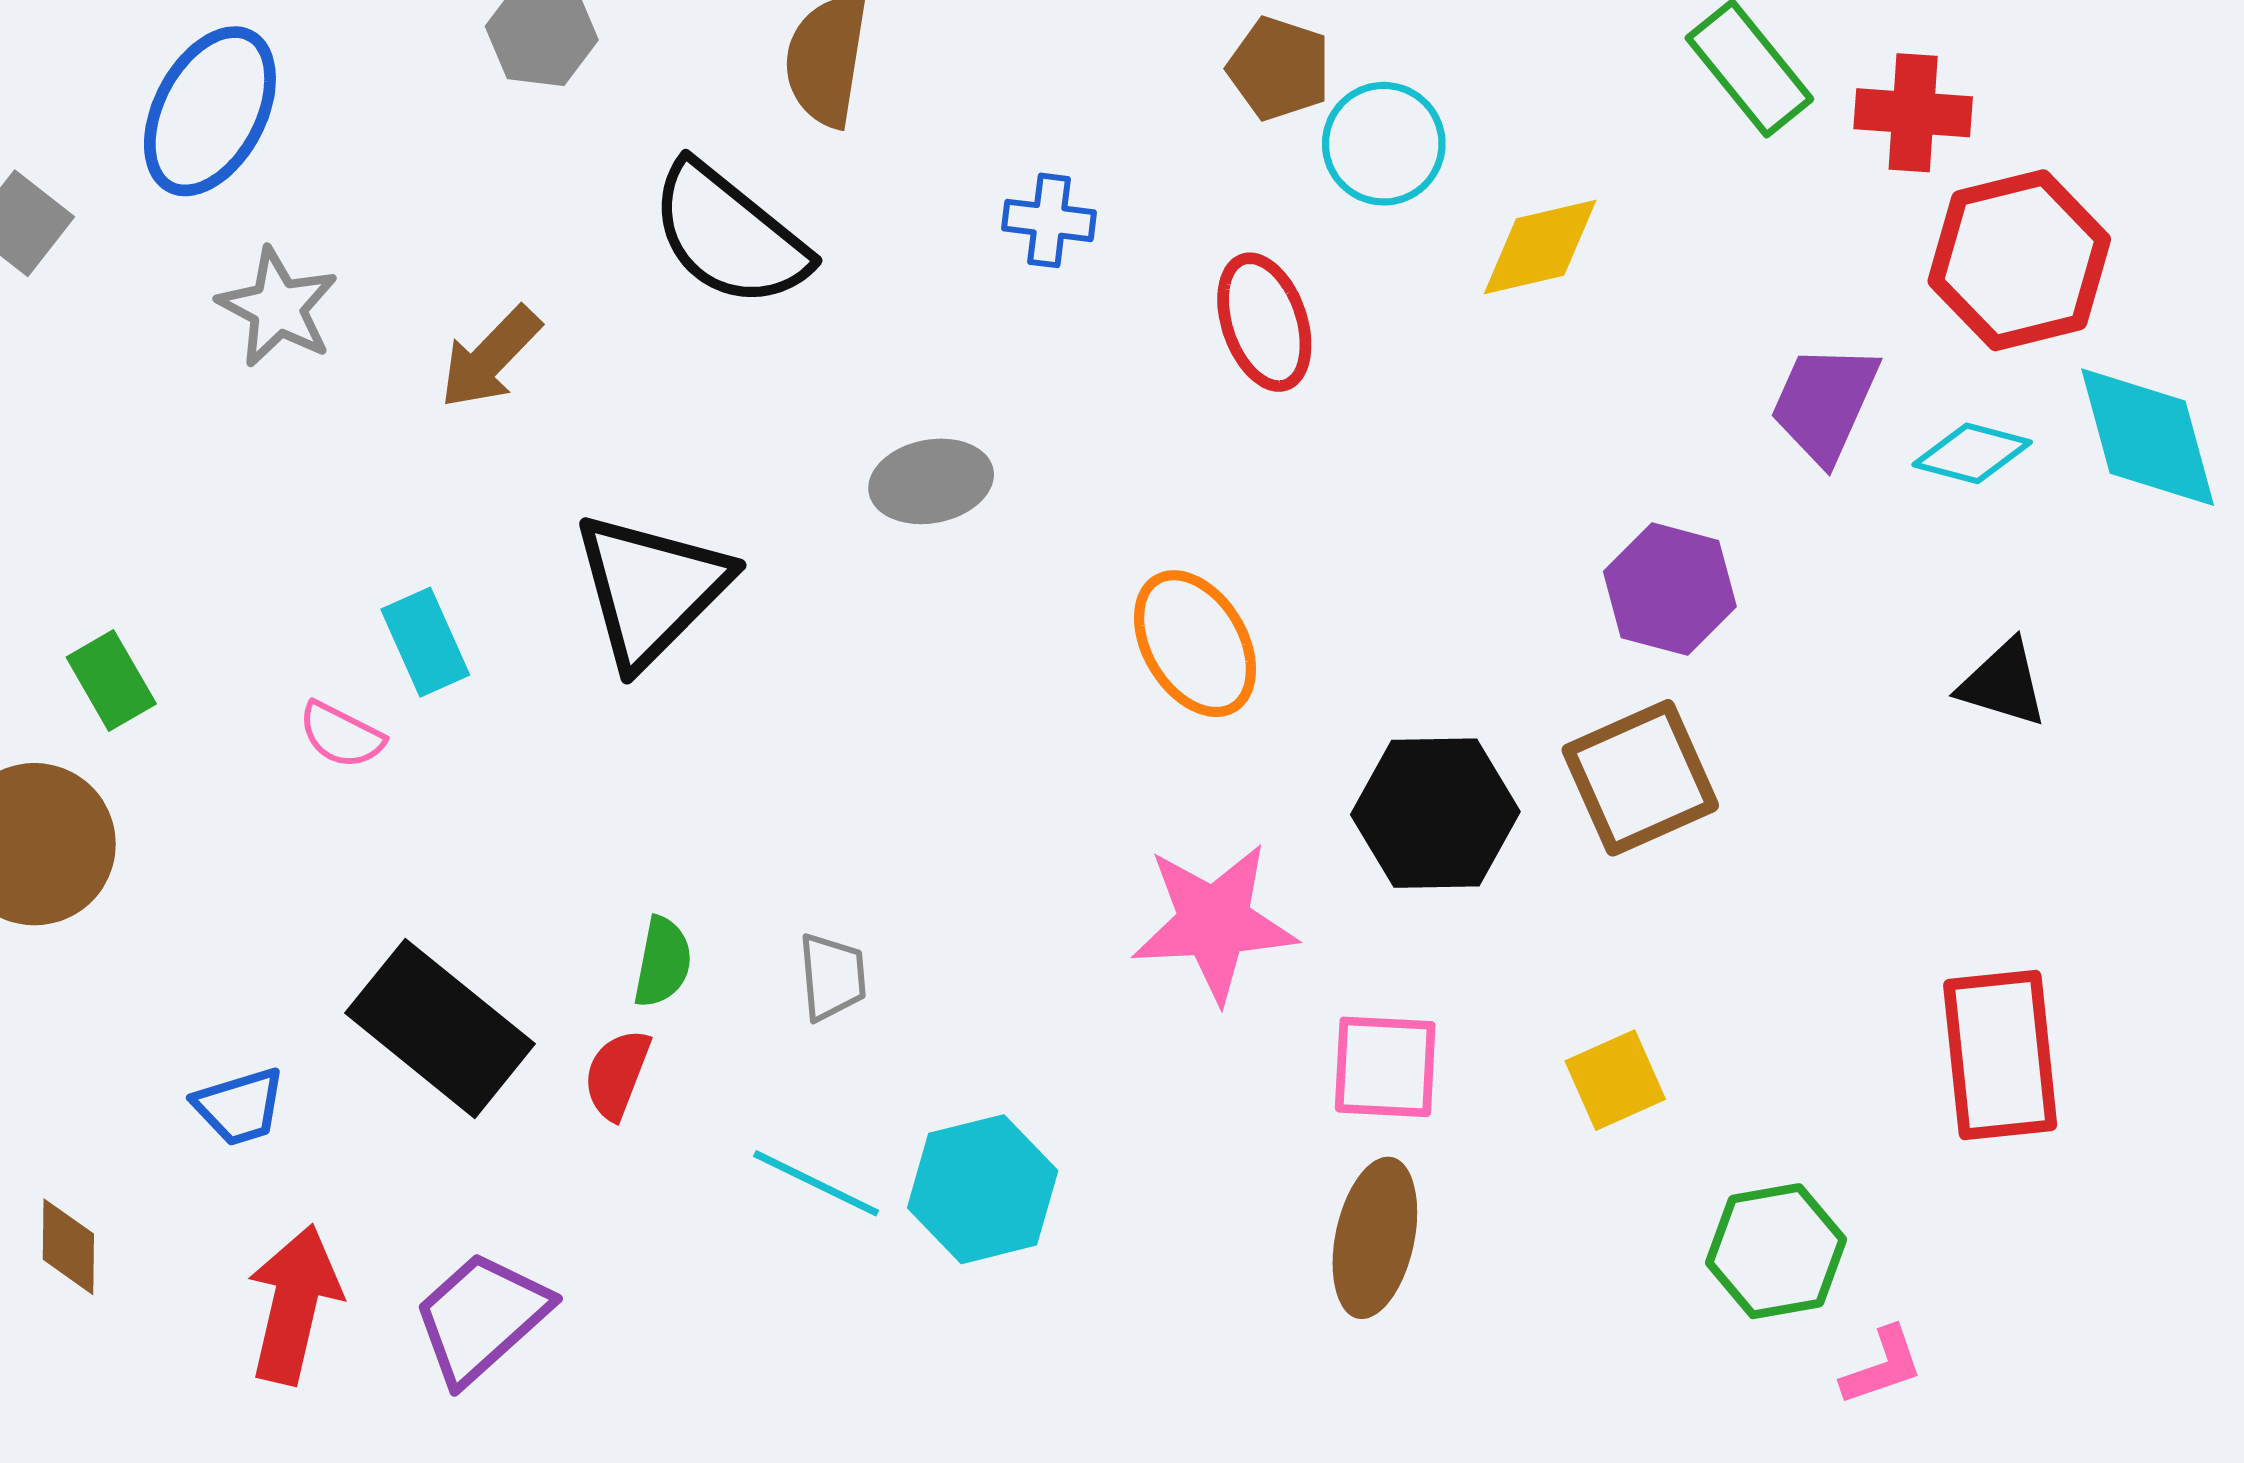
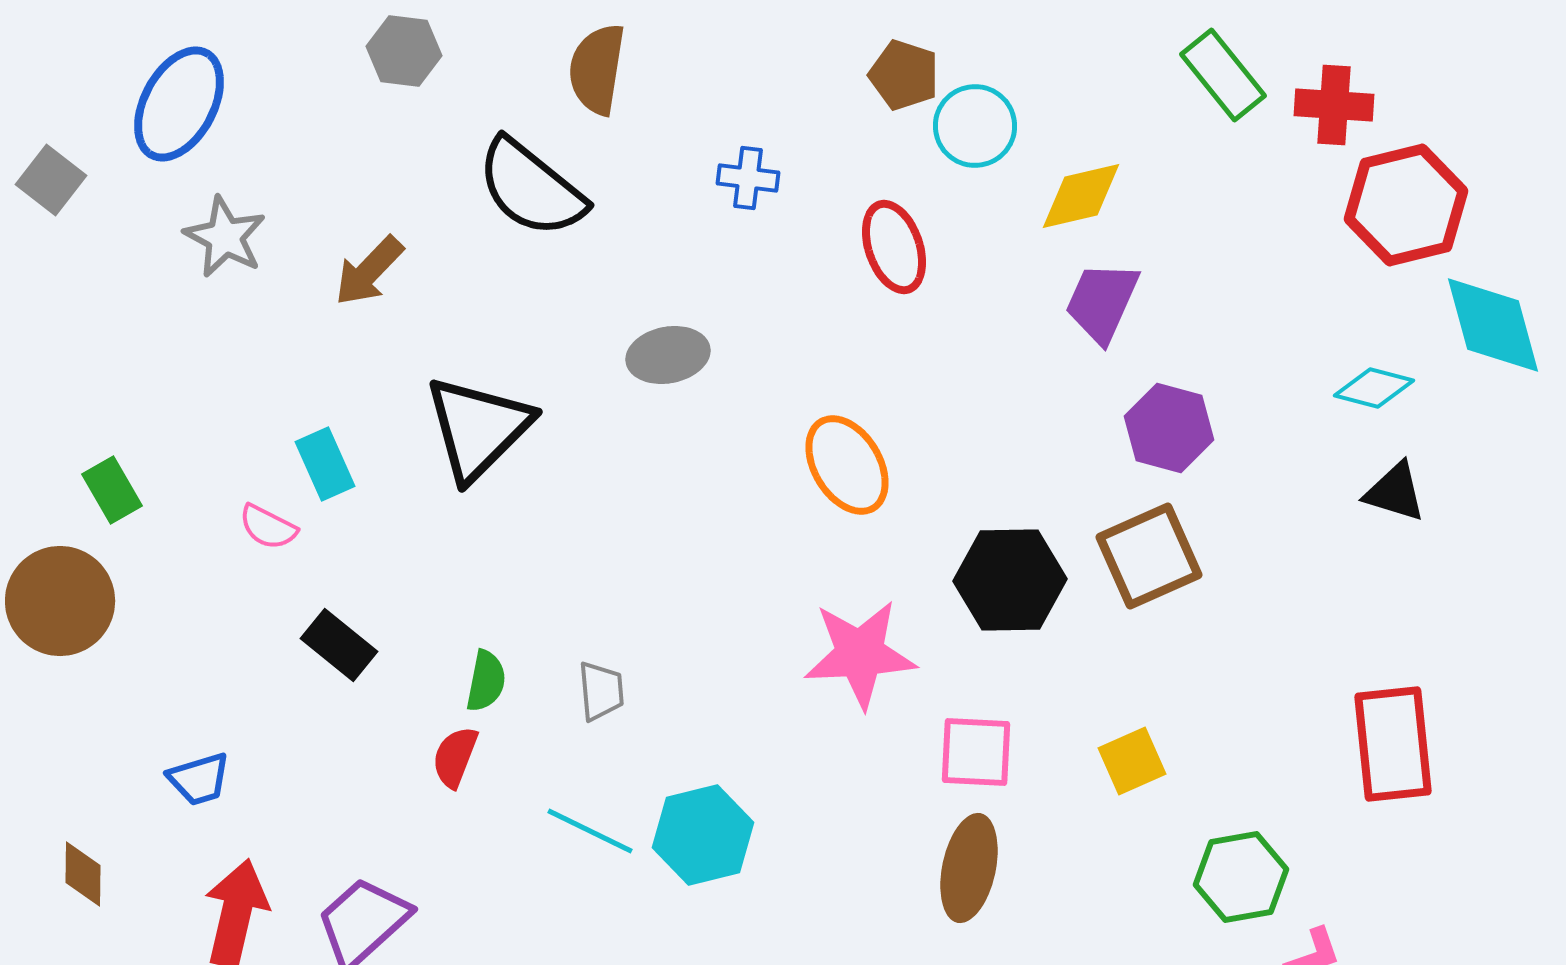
purple trapezoid: (1825, 403) -> (1102, 302), moved
cyan diamond: (1972, 453) -> (1374, 388), moved
black rectangle: (440, 1028) -> (339, 645), moved, size x0.6

